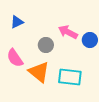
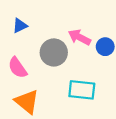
gray circle: (46, 45) -> (54, 52), size x1.5
orange triangle: (39, 72) -> (27, 102), moved

